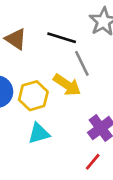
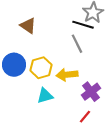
black line: (62, 38) -> (83, 25), moved
yellow arrow: (67, 85) -> (67, 75), moved, turned 140

